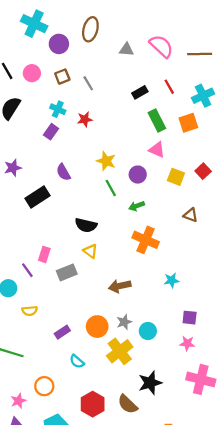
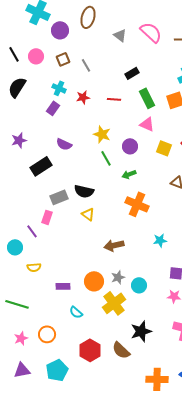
gray triangle: (126, 50) -> (120, 35), turned 32
red line: (169, 87) -> (114, 99), moved, turned -56
purple semicircle: (63, 172) -> (64, 144), turned -35
gray rectangle: (67, 272) -> (59, 197), moved
purple rectangle: (62, 332) -> (63, 286), turned 32
pink star: (18, 401) -> (21, 338), moved

